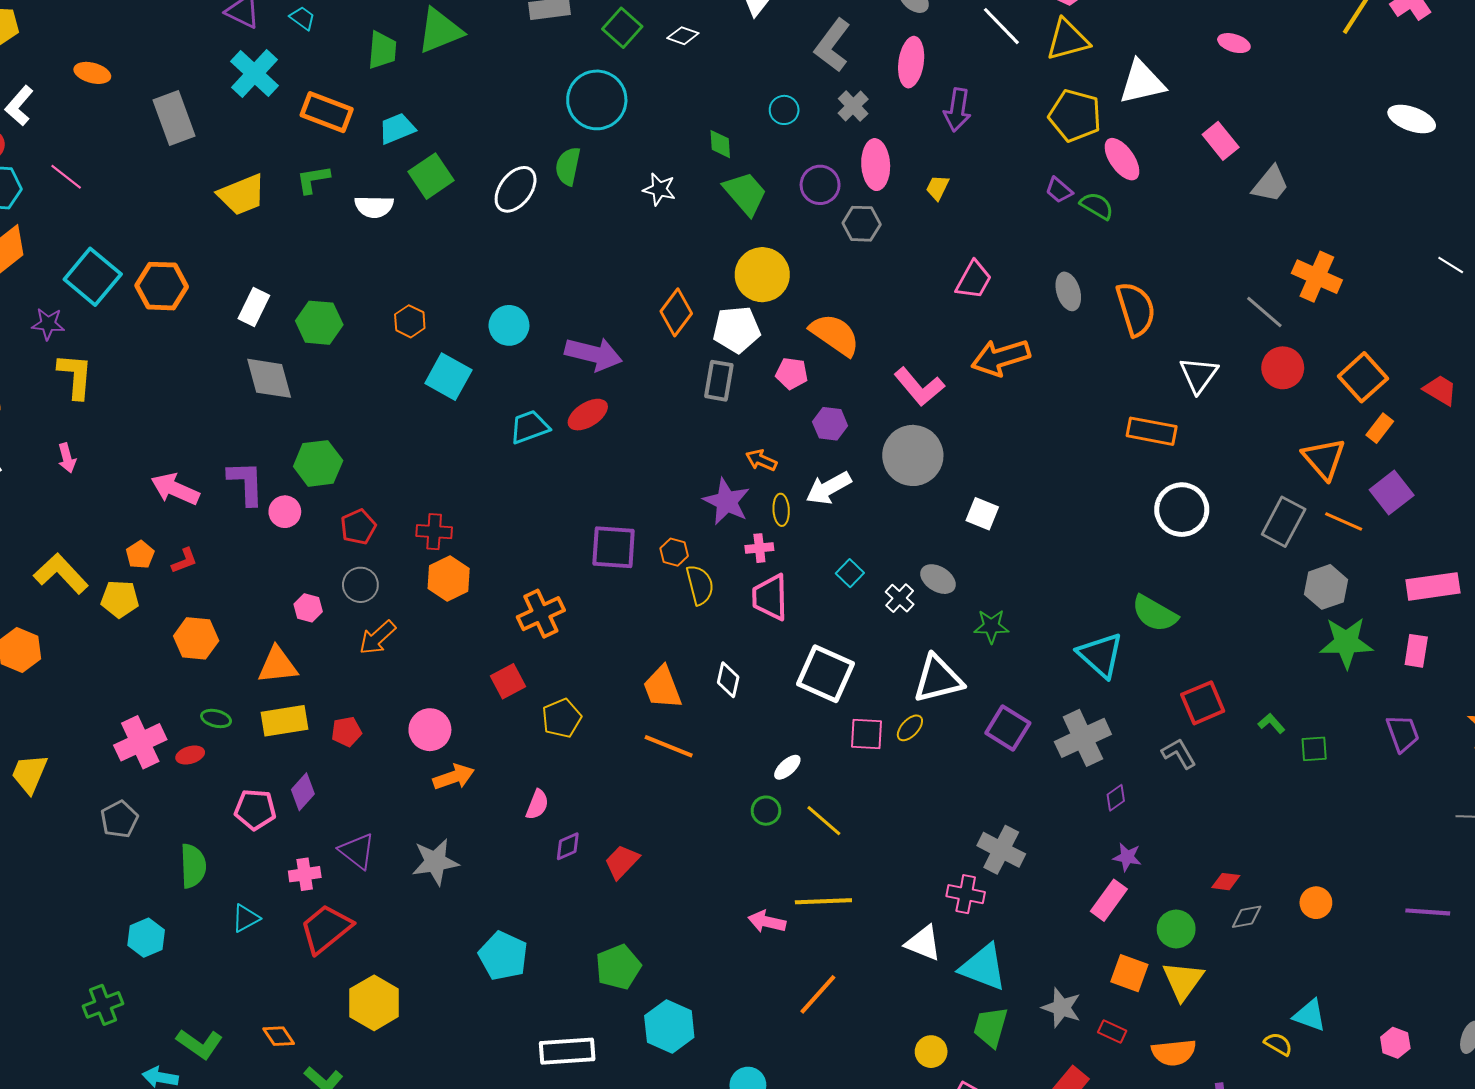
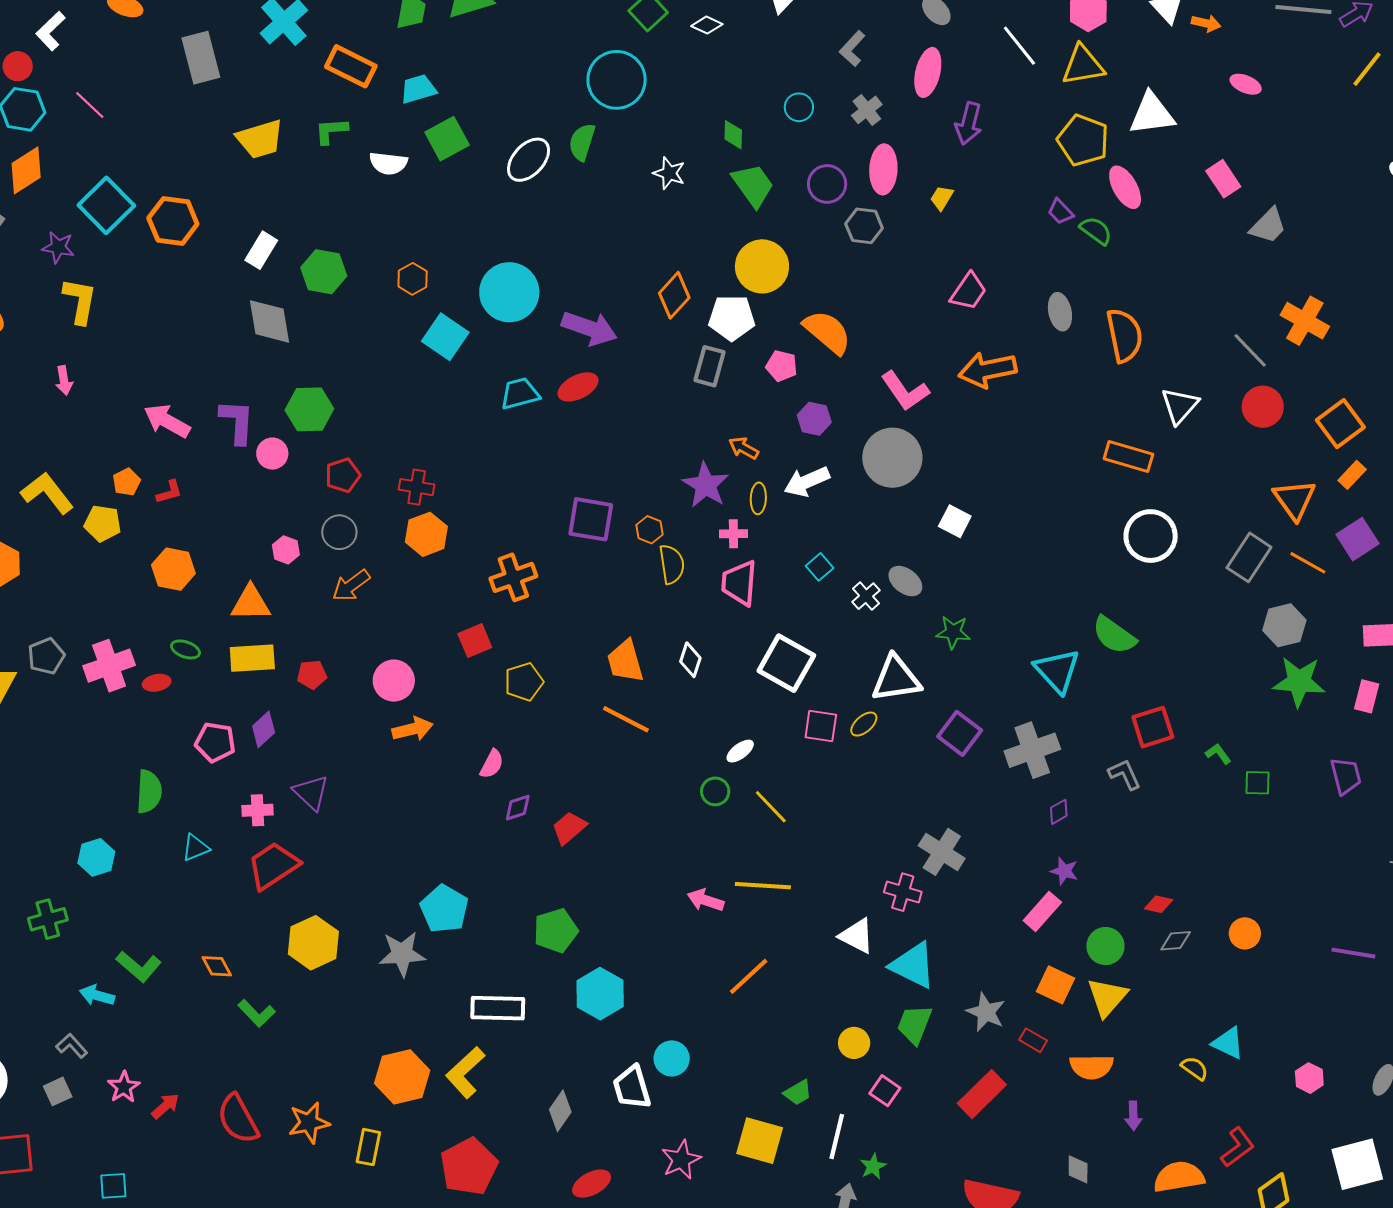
gray L-shape: (832, 45) -> (852, 49), size x0.7
cyan circle: (509, 325) -> (509, 292), size x1.5
gray pentagon: (119, 819) -> (46, 656), moved
gray star: (435, 862) -> (402, 954), moved

